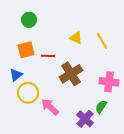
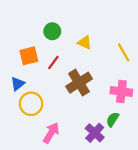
green circle: (29, 20) -> (52, 31), moved
yellow line: (102, 41) -> (124, 52), moved
red line: (48, 56) -> (53, 62), turned -56
pink arrow: (50, 107) -> (51, 133), moved, turned 78

